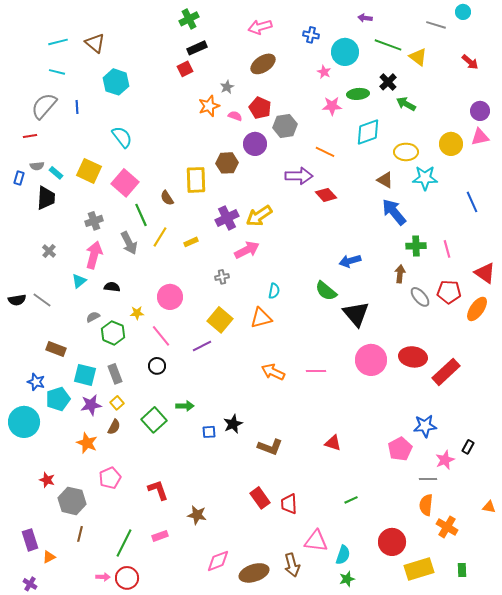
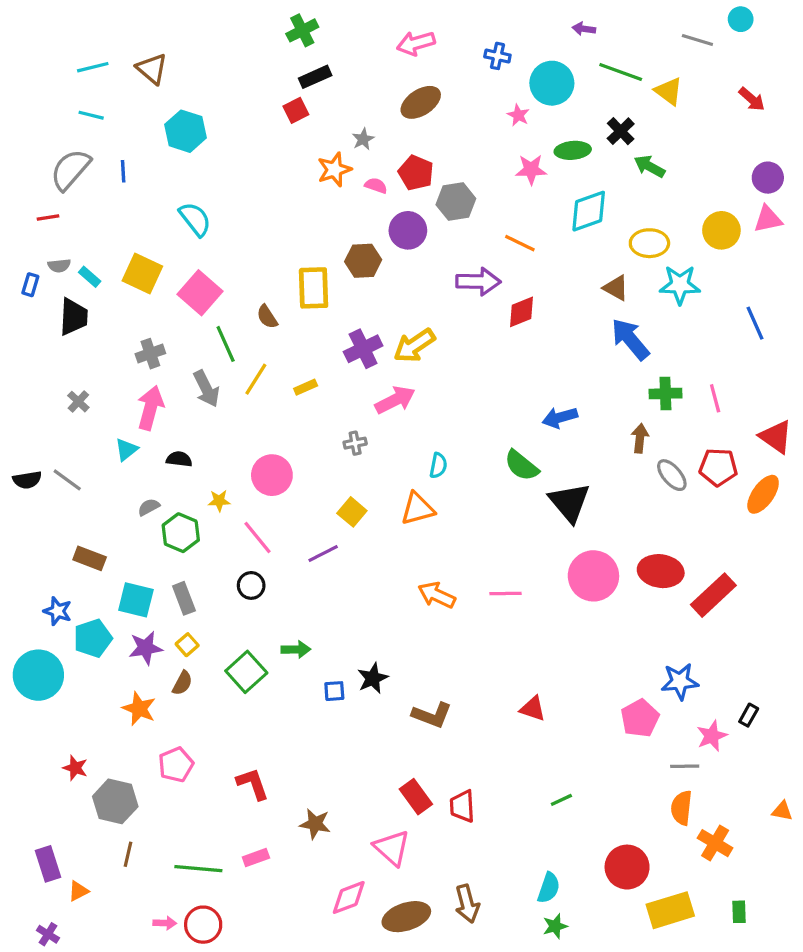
red diamond: (326, 195) -> (521, 312), turned -70
yellow square: (220, 320) -> (352, 512), size x0.7
pink triangle: (316, 541) -> (392, 848), moved, turned 35
green line: (124, 543) -> (198, 869), turned 68

